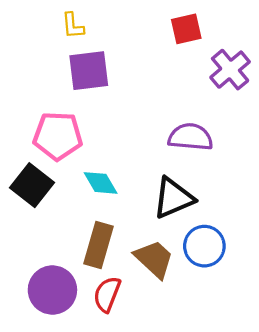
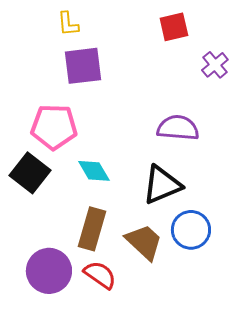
purple cross: (230, 70) -> (215, 65), size x0.7
red semicircle: (107, 294) -> (100, 275), turned 104

